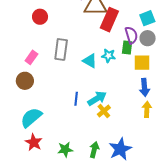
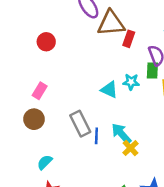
red rectangle: (109, 20) -> (129, 39), size x0.6
gray rectangle: (61, 50) -> (80, 124), moved, turned -30
cyan arrow: (97, 98) -> (121, 134), turned -96
cyan semicircle: (31, 117) -> (45, 162), size x0.6

